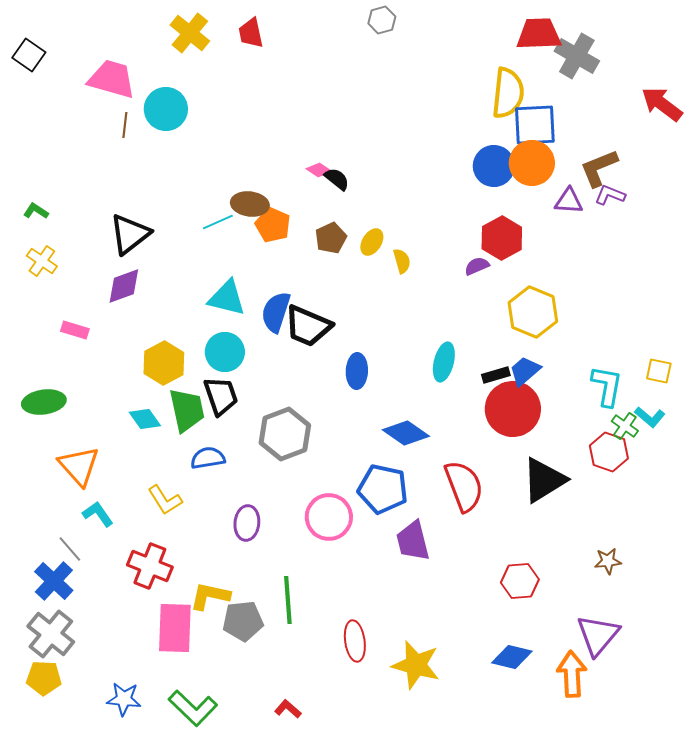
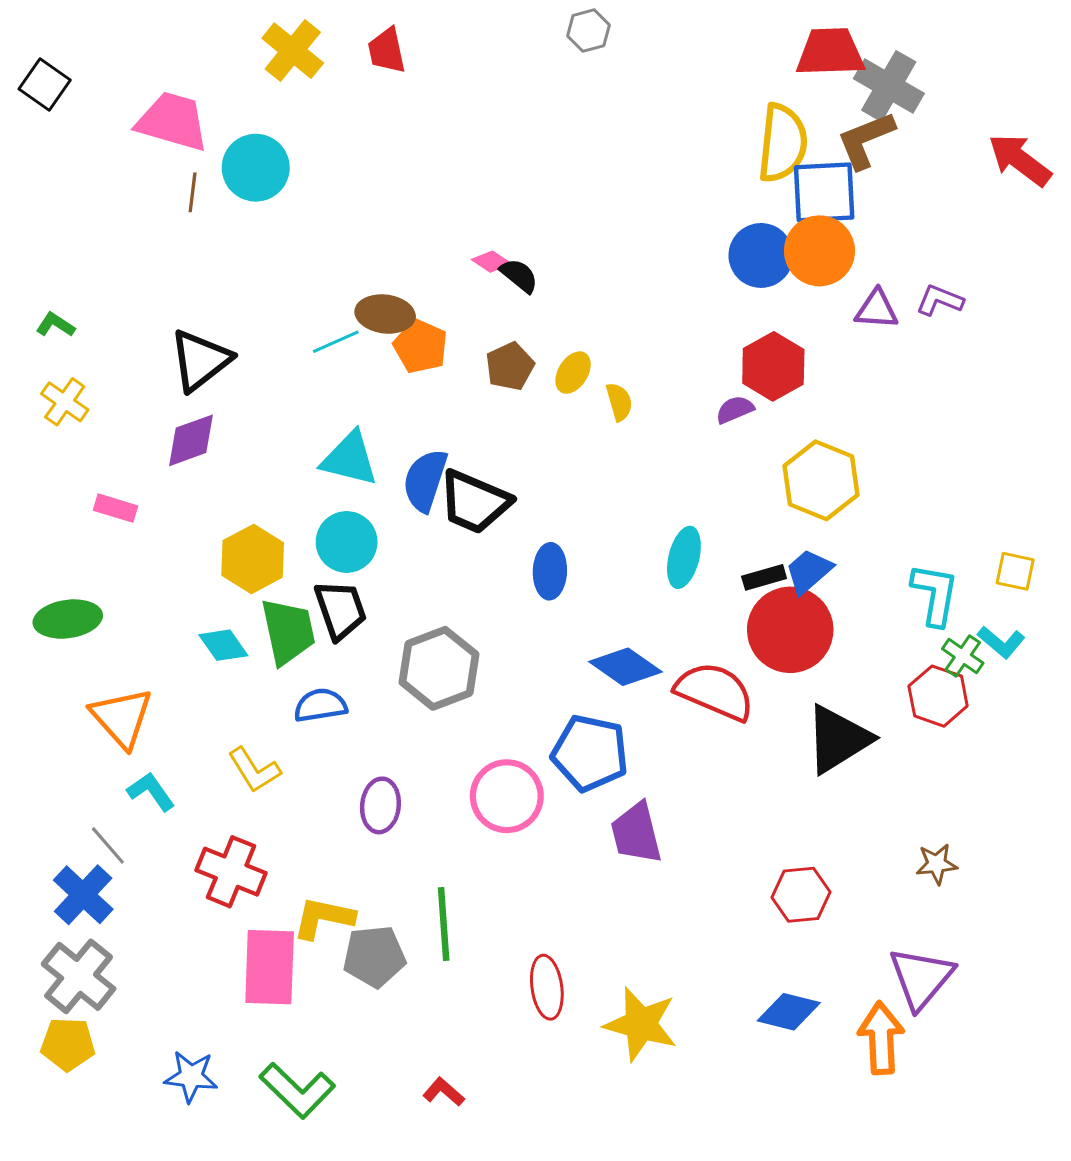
brown L-shape: (599, 168) -> (866, 140), moved
red semicircle: (464, 486) -> (715, 691), moved, turned -46

